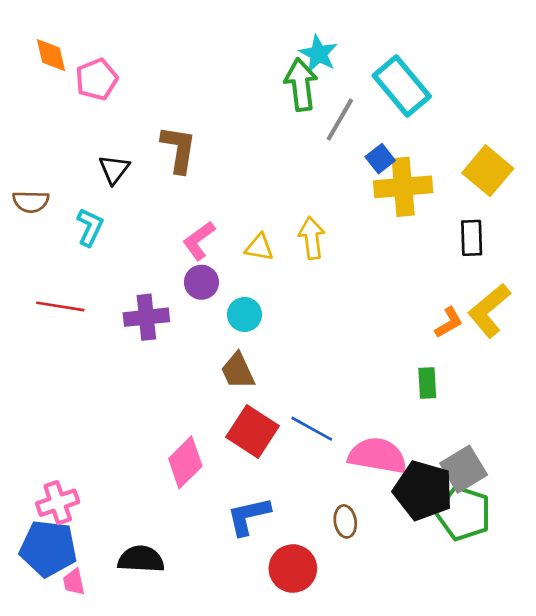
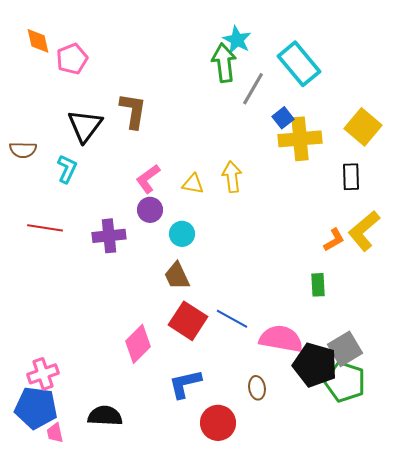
black triangle: (114, 169) -> (85, 126), size x1.5

